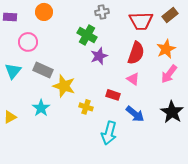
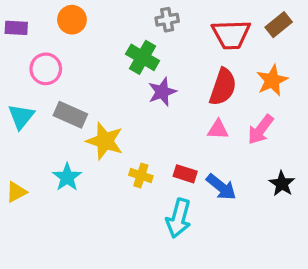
pink arrow: (169, 74) -> (261, 130), moved
pink triangle: (133, 79) -> (218, 130), turned -32
red rectangle: (113, 95) -> (185, 174), moved
black star: (172, 112) -> (282, 184), size x0.7

